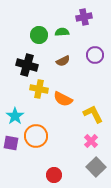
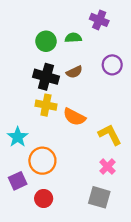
purple cross: (84, 17) -> (99, 20), turned 35
black cross: (27, 65) -> (46, 77), moved
purple square: (11, 143) -> (18, 181), moved, turned -35
gray square: (96, 167) -> (99, 197), moved, turned -30
red circle: (54, 175) -> (44, 198), moved

